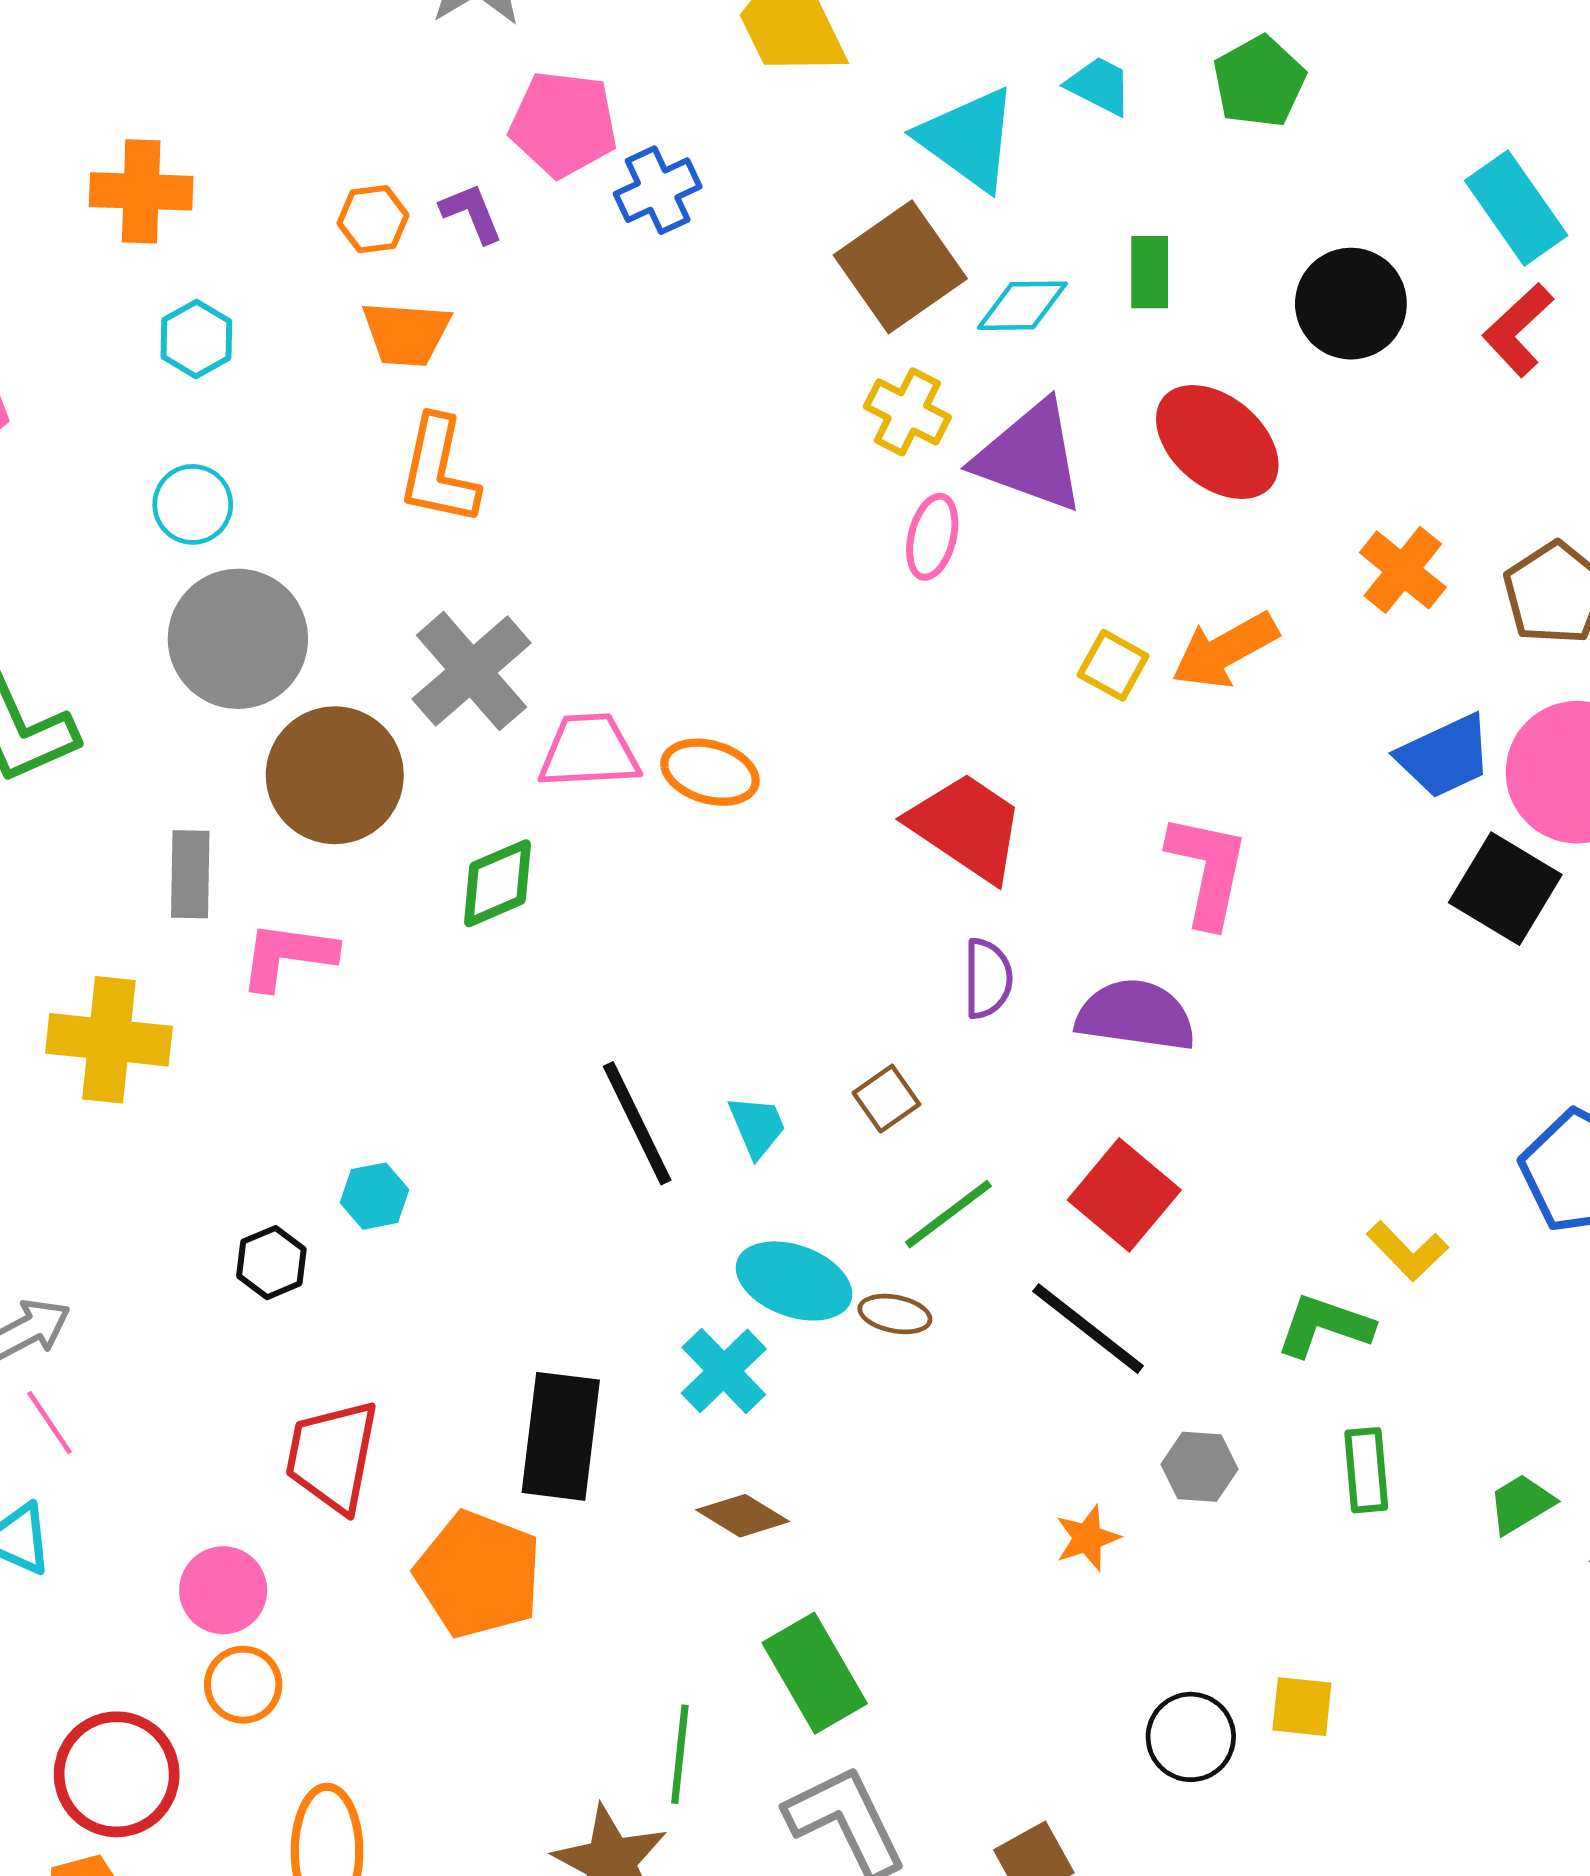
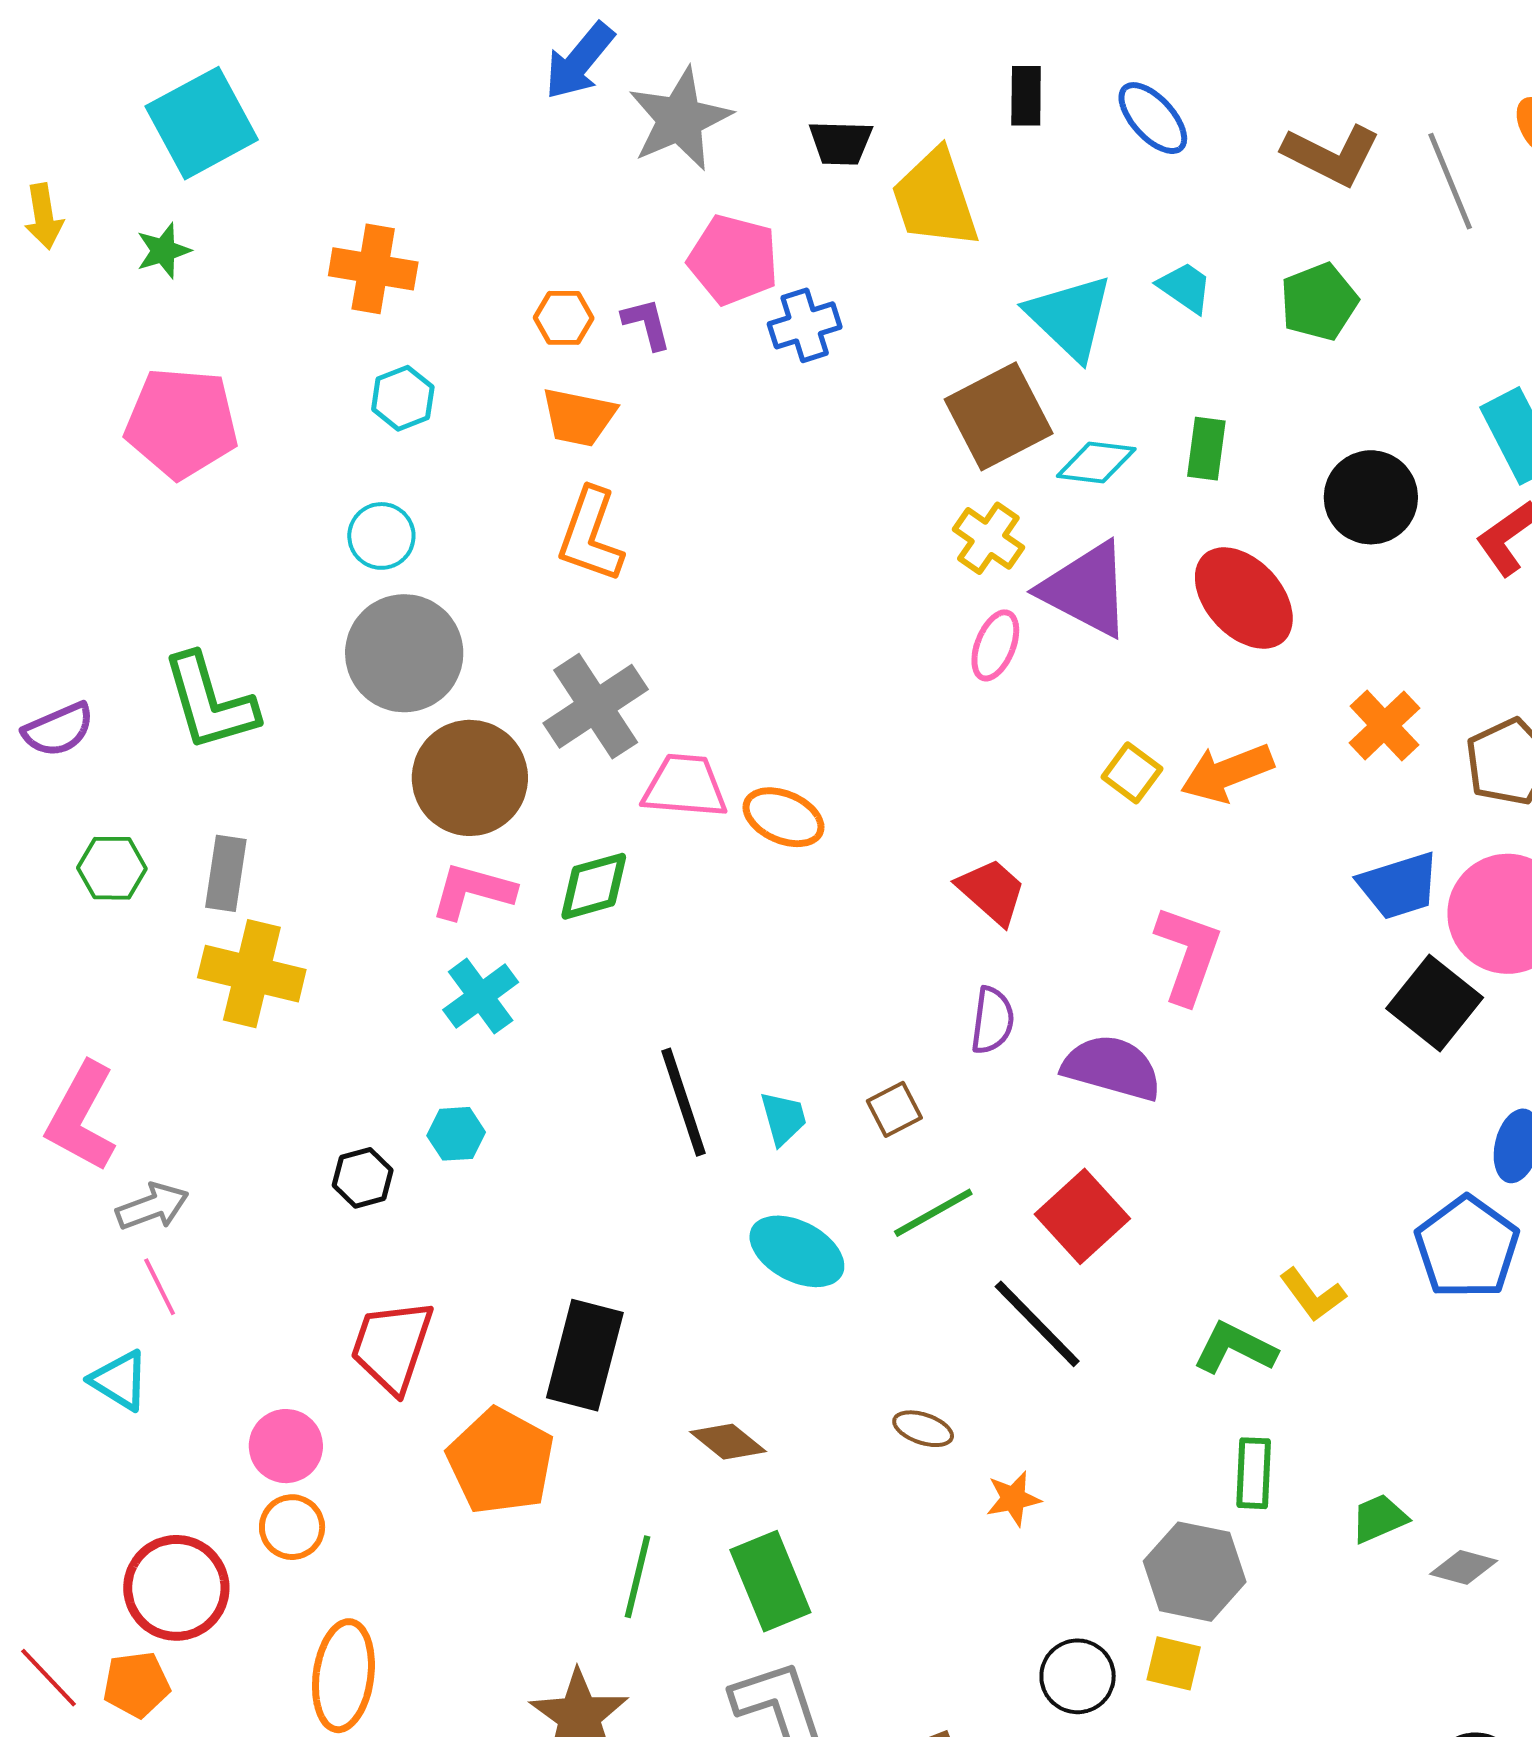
red trapezoid: (967, 827) -> (992, 891), size x0.7
gray rectangle: (190, 874) -> (226, 873), moved
pink L-shape: (288, 956) -> (473, 891), moved
brown ellipse: (895, 1314) -> (923, 1429), moved
cyan cross: (724, 1371) -> (481, 996), moved
gray hexagon: (1200, 1467) -> (1195, 1572), moved, size x1.6
green line: (680, 1754) -> (638, 1577), moved

